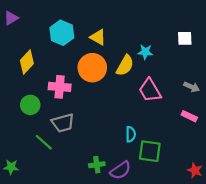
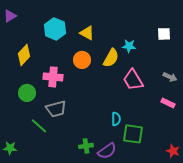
orange circle: (92, 68) -> (82, 60), size x0.7

